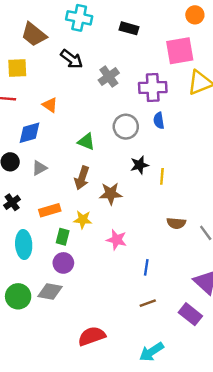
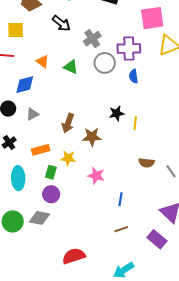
gray circle: (126, 127) -> (105, 63), moved
green triangle: (86, 142) -> (71, 67), moved

